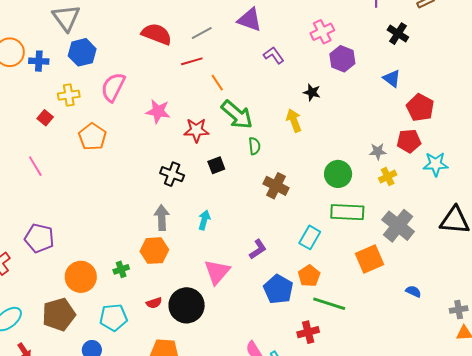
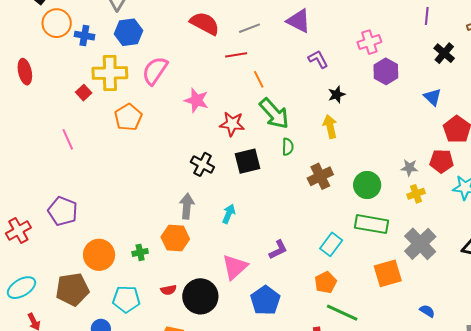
black star: (312, 92) -> (337, 95), moved, turned 30
yellow cross: (69, 95) -> (110, 73), size x1.6
black square: (216, 165) -> (248, 161), size x1.5
brown cross: (276, 186) -> (320, 176), moved, turned 30
blue pentagon: (278, 289) -> (265, 300), moved

